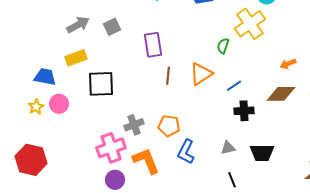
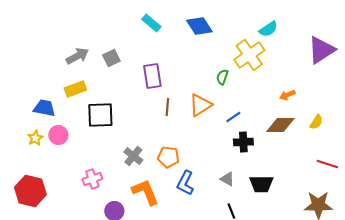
gray cross: (134, 125) -> (133, 156), turned -30
pink cross: (111, 148) -> (92, 179), moved, size x0.7
gray triangle: (228, 148) -> (227, 179), turned 42

